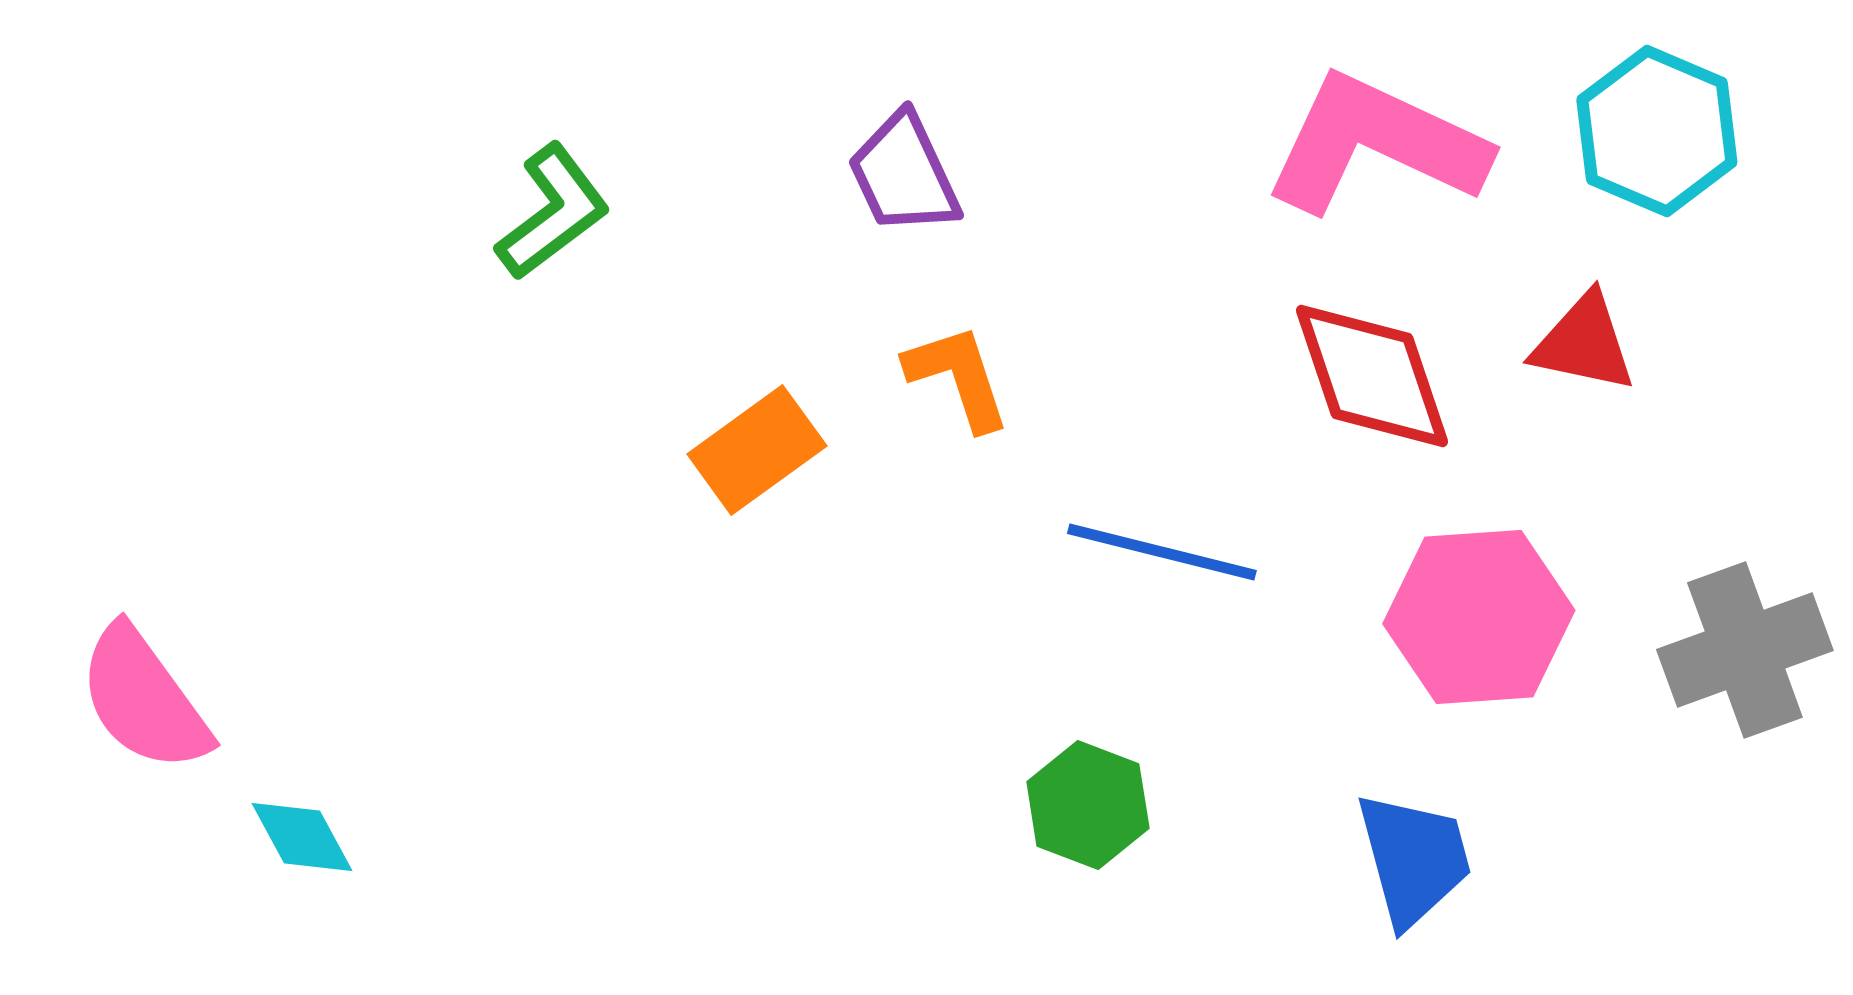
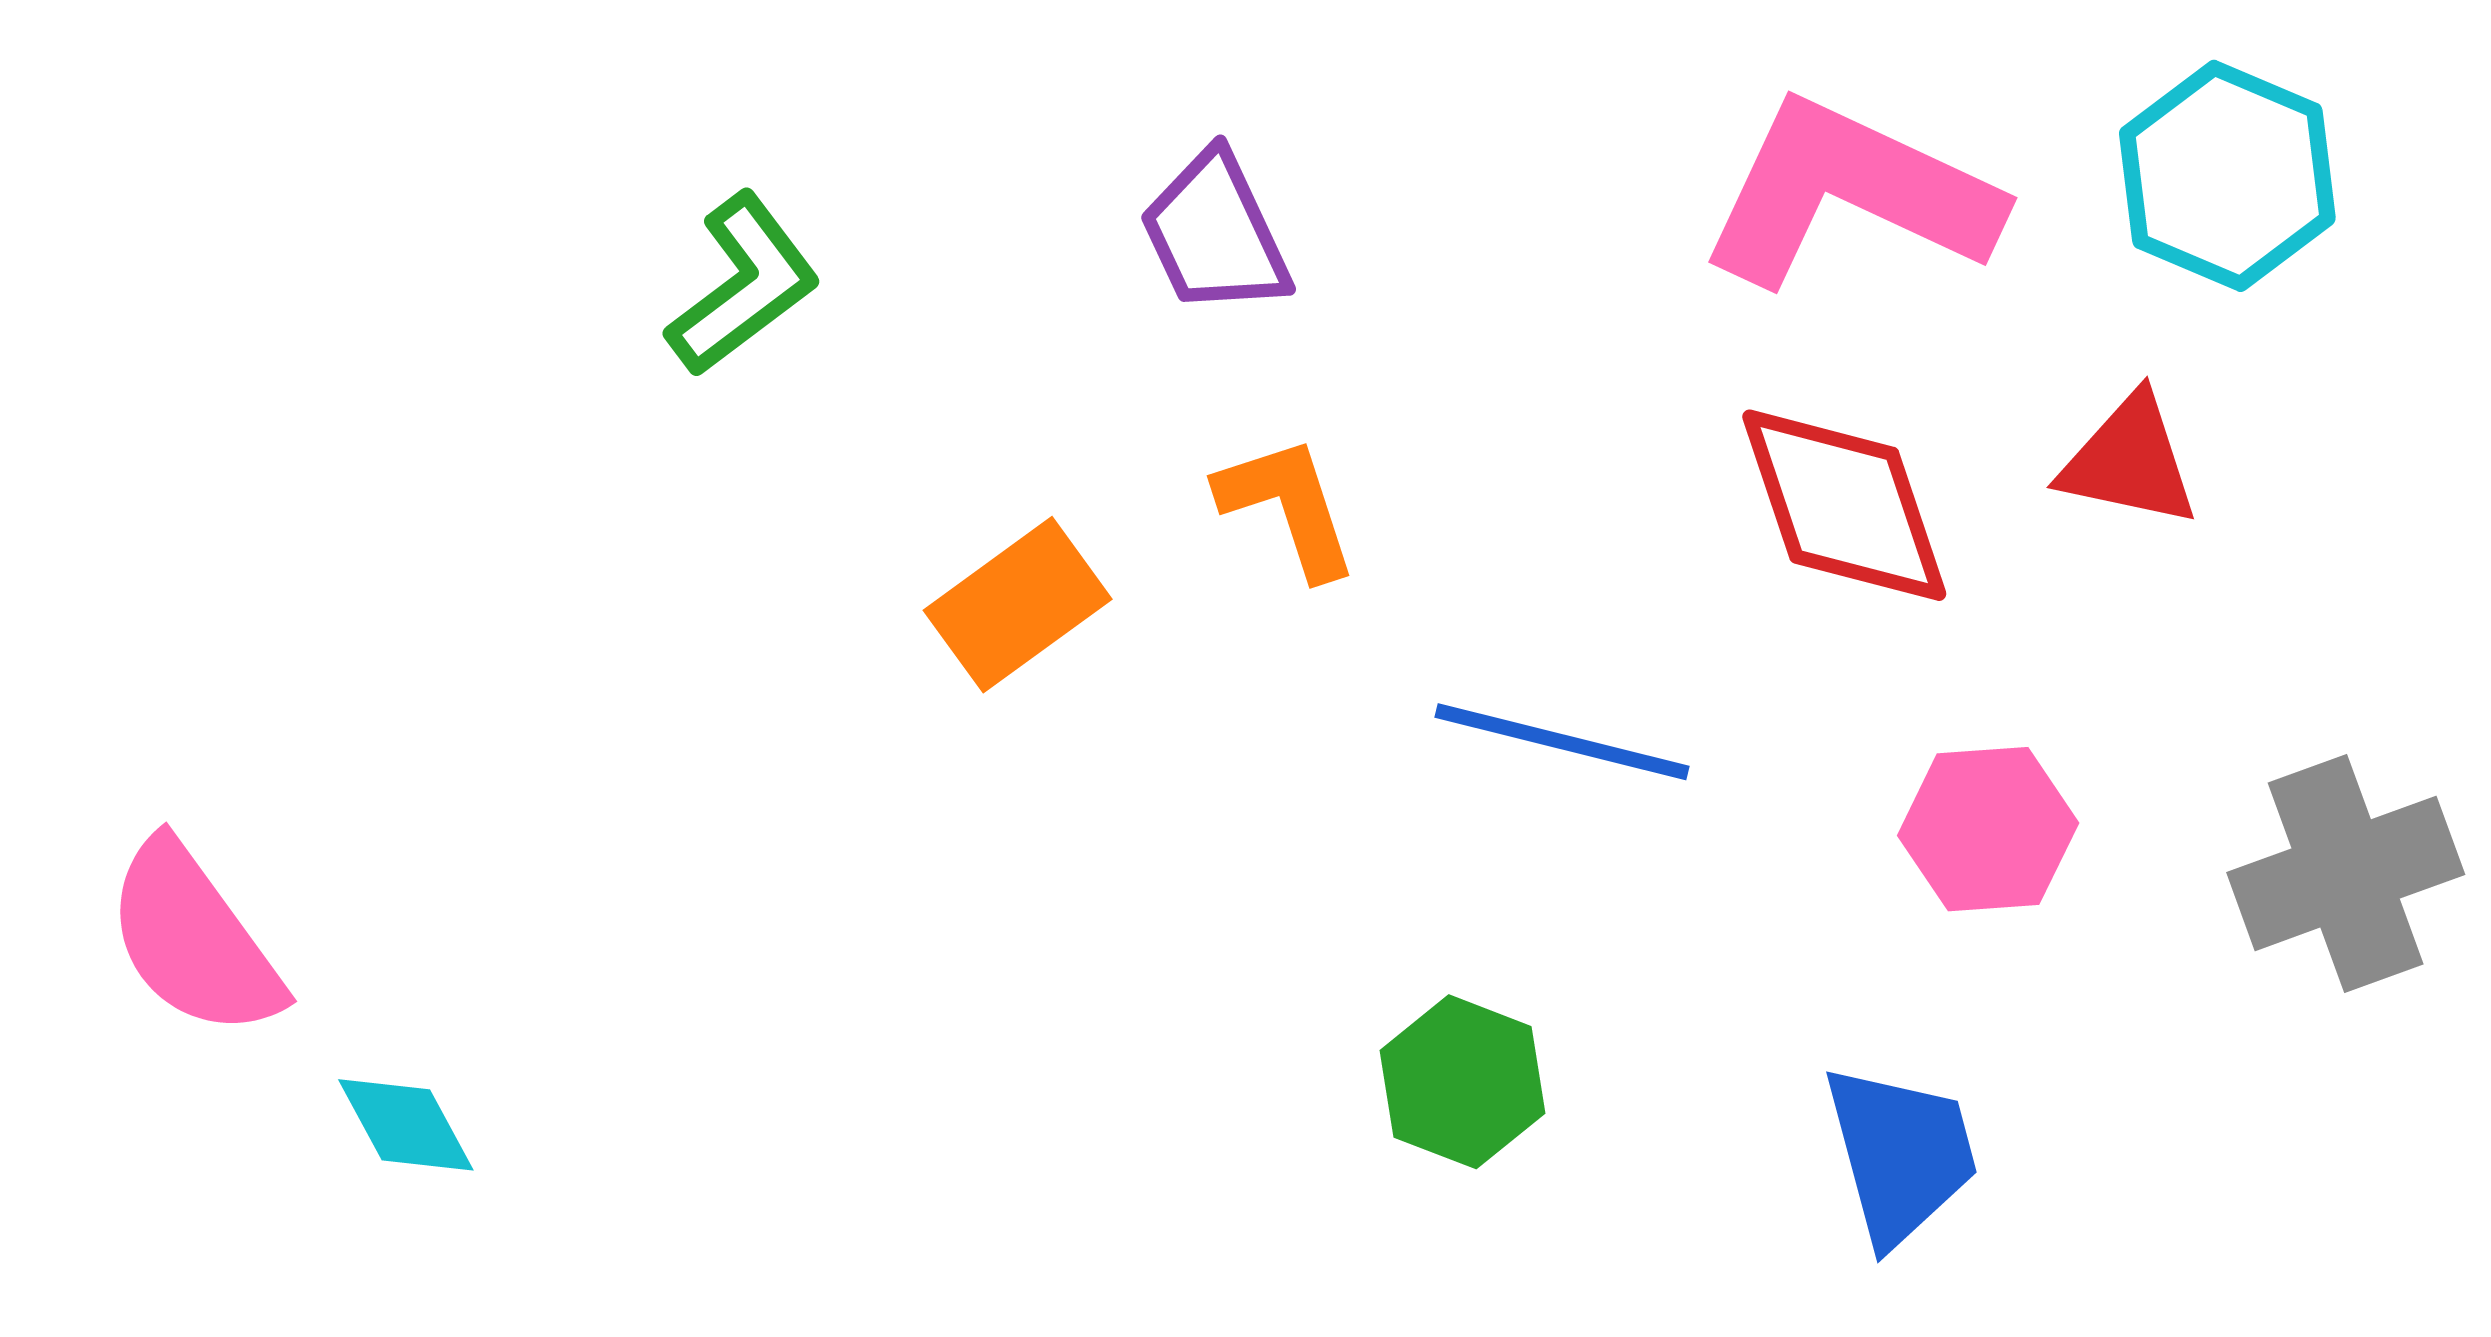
pink hexagon: (1479, 617) -> (1988, 829), size x0.7

